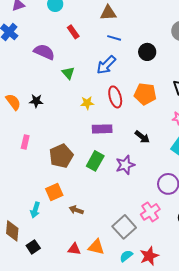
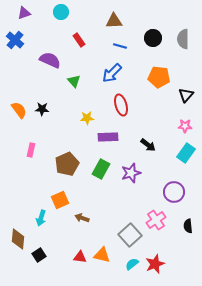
black circle: (147, 52) -> (153, 38), moved
orange pentagon: (145, 94) -> (159, 77), moved
yellow star: (87, 103) -> (87, 118), moved

